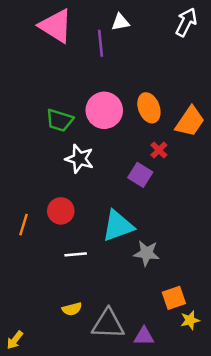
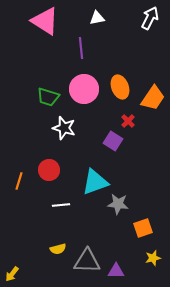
purple line: (101, 43) -> (81, 48), moved
orange square: (174, 298) -> (143, 228), moved

